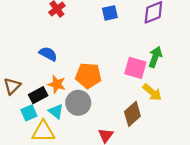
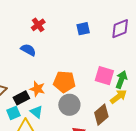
blue semicircle: (48, 54) -> (28, 50), moved
green arrow: (155, 57) -> (121, 80), moved
yellow arrow: (152, 92) -> (118, 97), turned -78
gray circle: (78, 103) -> (69, 105), moved

